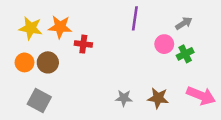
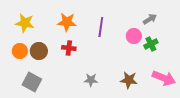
purple line: (135, 18) -> (101, 27), moved
orange star: (60, 27) -> (67, 22), moved
red cross: (83, 44) -> (69, 48), moved
gray star: (124, 98) -> (91, 80), moved

